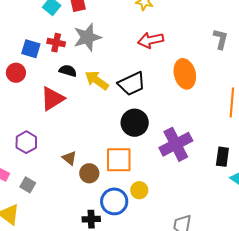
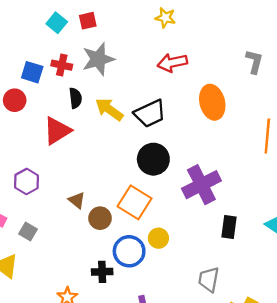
black semicircle: (68, 71) -> (75, 98), turned 66
black rectangle: (222, 157) -> (229, 227), moved
orange square: (119, 160) -> (135, 202), turned 32

